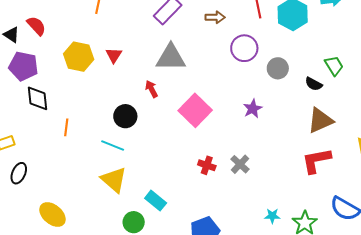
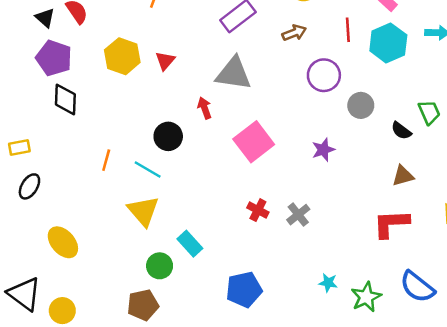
brown arrow: (215, 17) -> (294, 33), turned -30
brown triangle: (320, 120) -> (403, 176), size x0.7
orange line: (66, 127) -> (106, 160), moved

